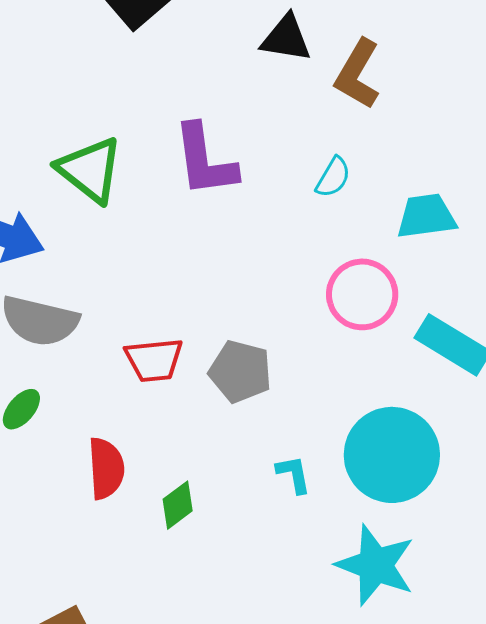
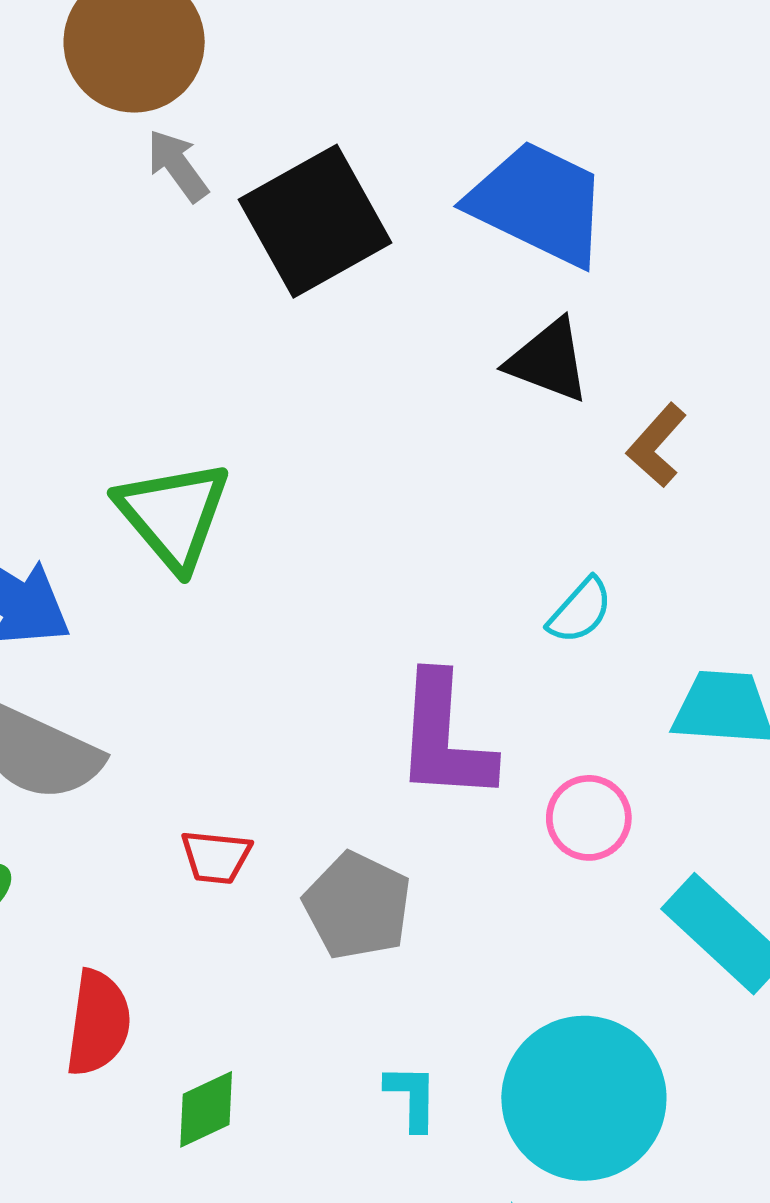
brown L-shape: (358, 74) -> (657, 445), size x0.7
purple L-shape: (205, 160) -> (444, 738), moved
pink circle: (362, 294) -> (589, 818), size x0.7
red trapezoid: (154, 360) -> (216, 857), size x0.7

